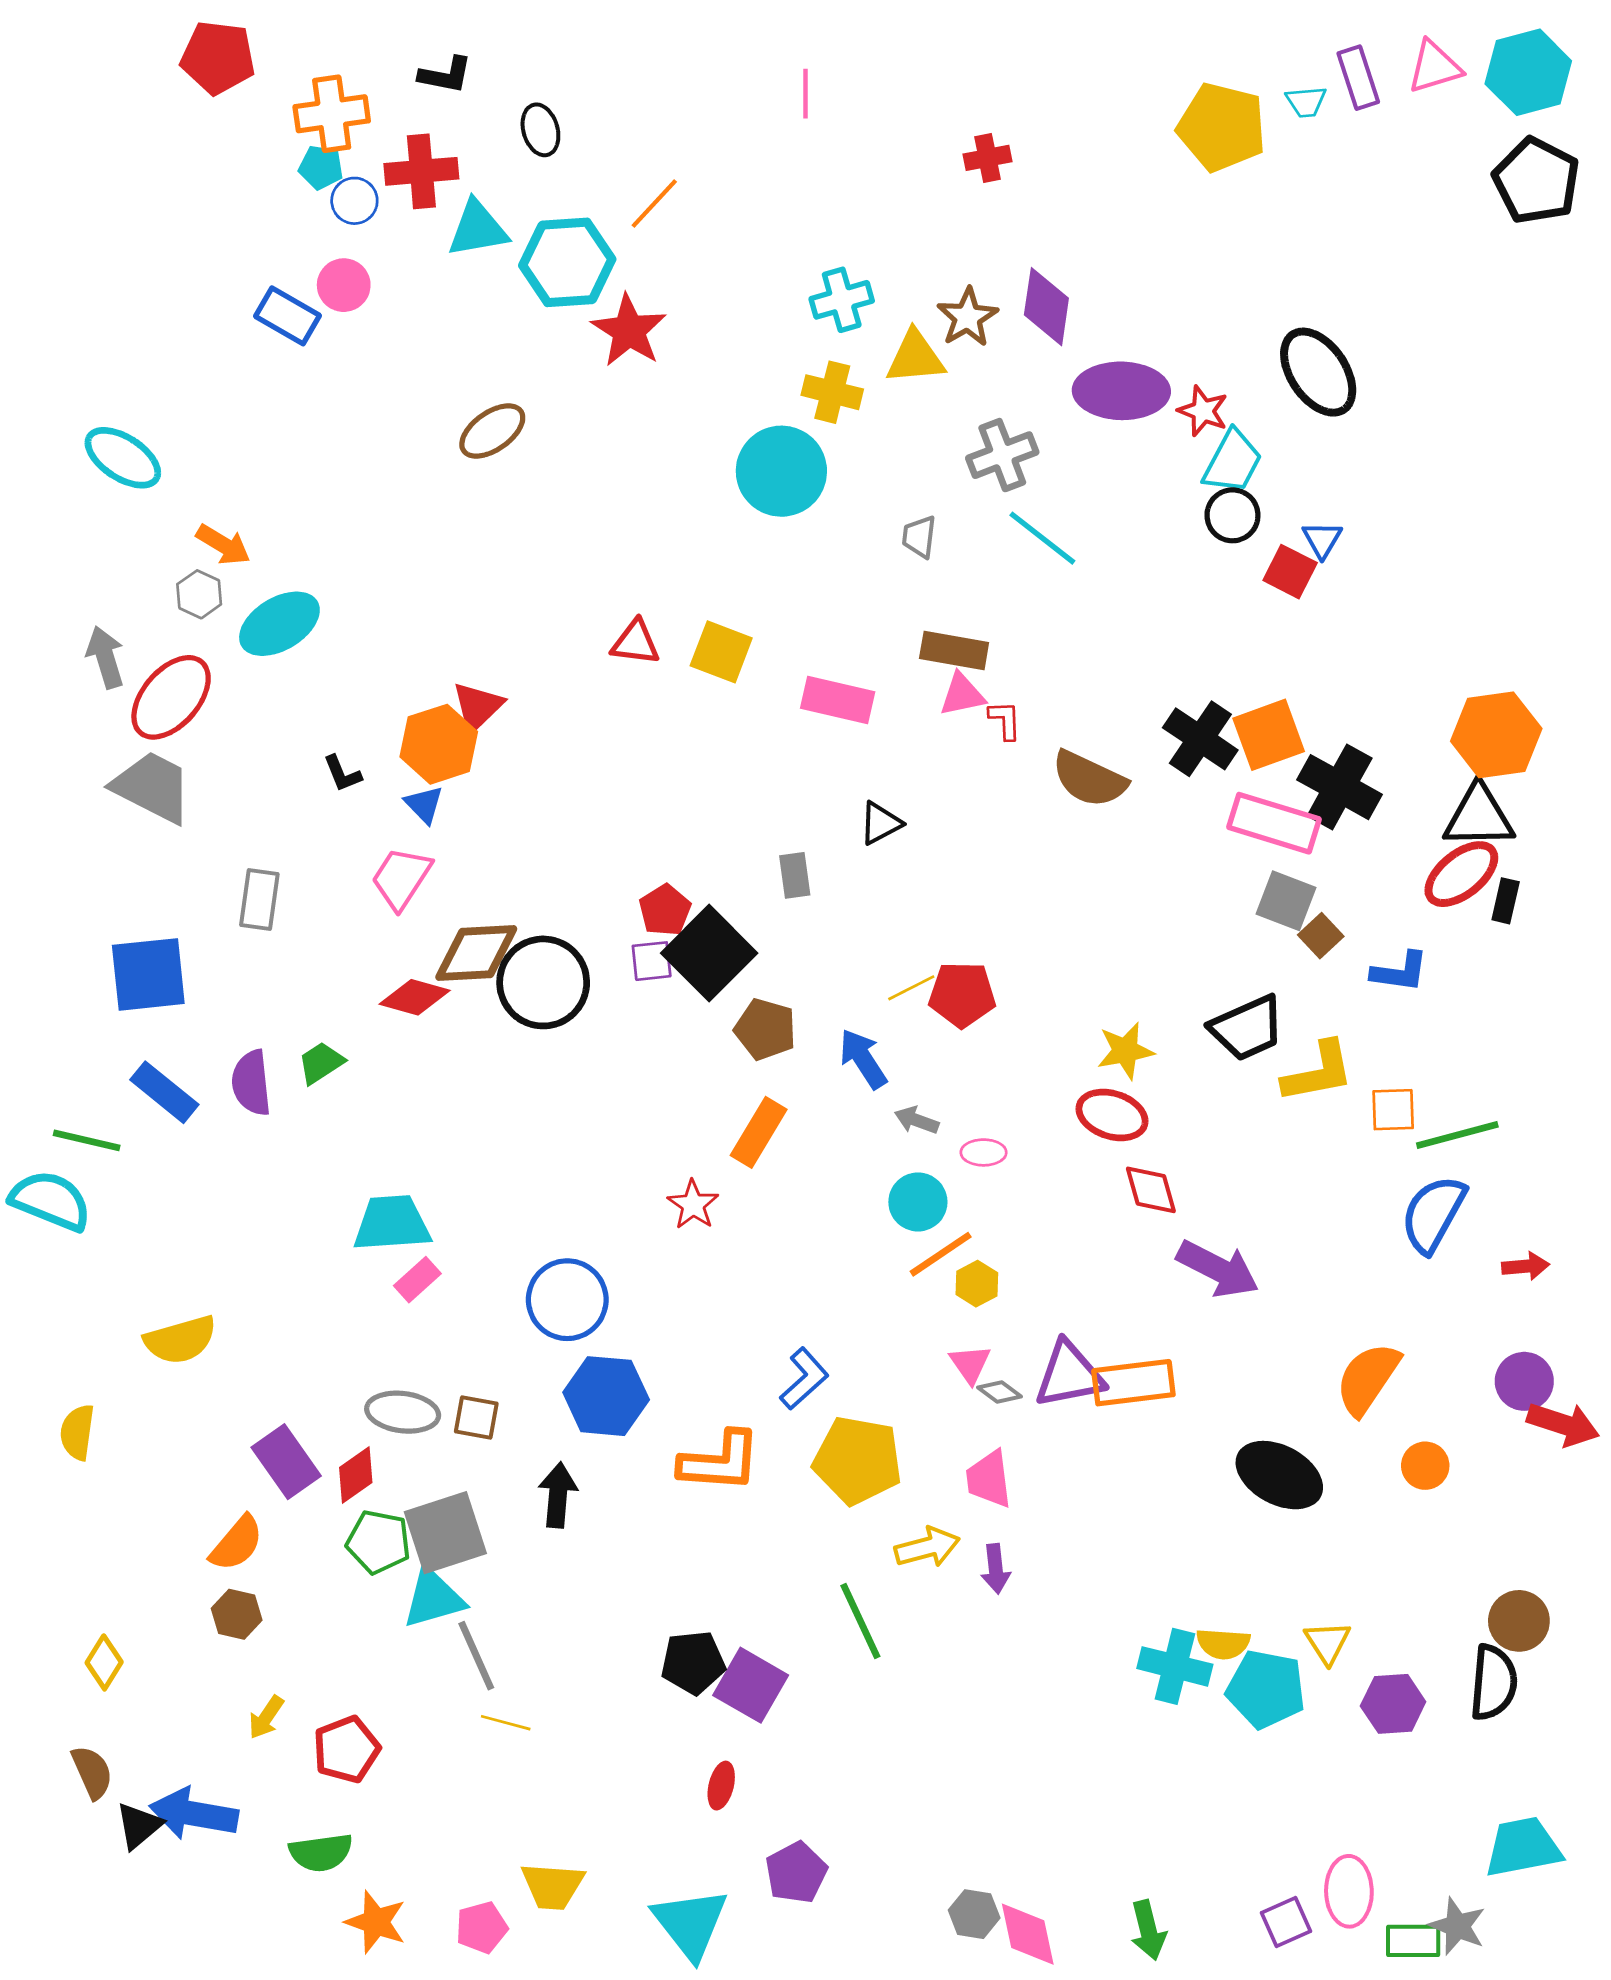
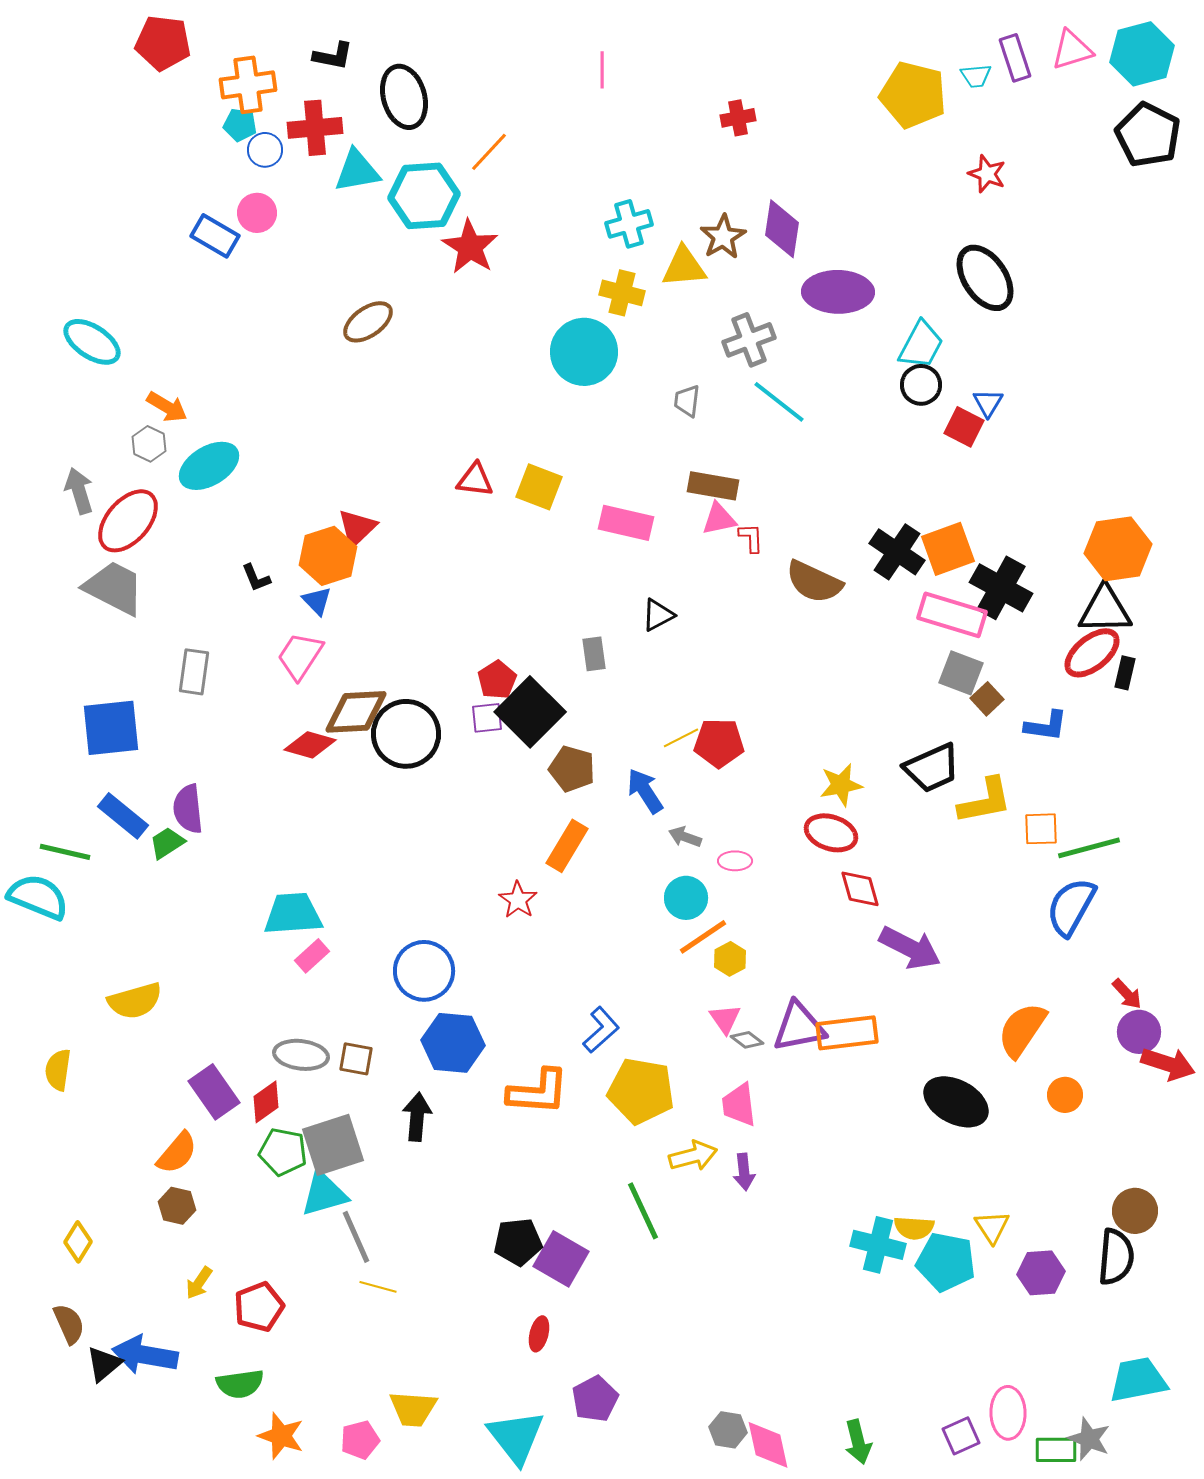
black ellipse: (540, 130) -> (404, 97), size x1.6
red star: (1203, 411) -> (987, 174), moved
green trapezoid: (321, 1063) -> (167, 843), moved
red arrow: (1526, 1266) -> (1127, 994), moved, turned 52

